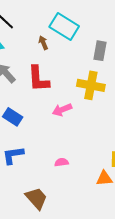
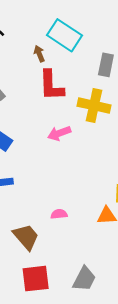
red L-shape: (38, 79) -> (51, 86), moved
pink semicircle: (62, 162) -> (59, 214), moved

